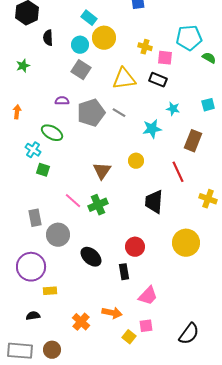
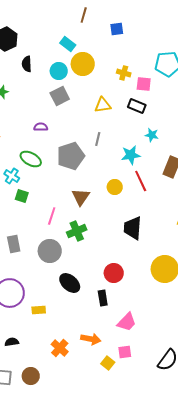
gray square: (81, 70) -> (60, 96), turned 30
yellow triangle: (124, 79) -> (103, 105), size x0.7
gray pentagon: (91, 113) -> (71, 156), moved
gray line: (119, 113) -> (98, 139), turned 72
red line: (178, 172) -> (141, 181), moved
pink line: (73, 201) -> (52, 216), moved, turned 66
gray circle: (58, 235) -> (50, 251), moved
yellow rectangle: (50, 291) -> (39, 310), moved

